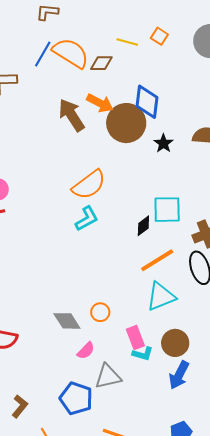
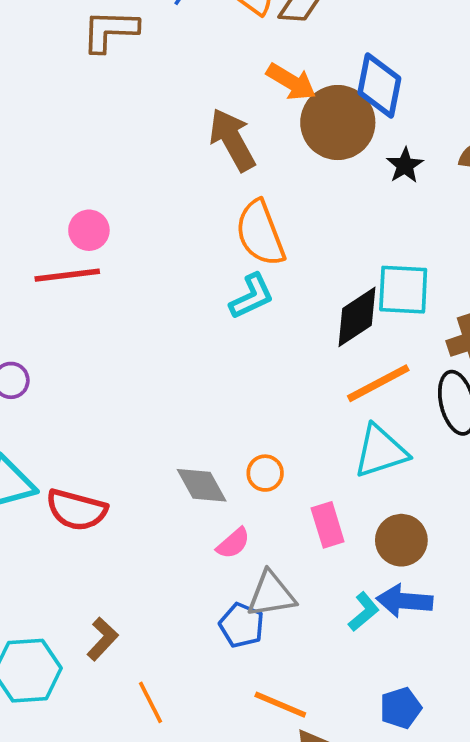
brown arrow: (71, 115) -> (232, 140), moved
orange semicircle: (89, 185) -> (260, 233), turned 102
black diamond: (143, 226) -> (357, 317), size x1.6
cyan L-shape: (143, 354) -> (364, 612), moved, turned -60
blue arrow: (179, 375) -> (404, 601), turned 64
blue pentagon: (76, 398) -> (242, 625), moved, size x0.7

